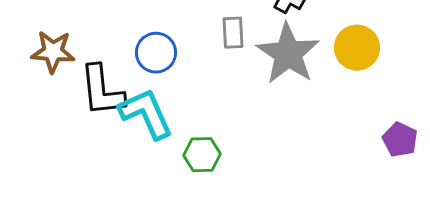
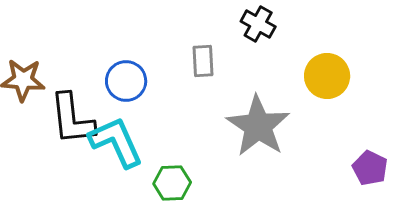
gray star: (288, 54) -> (258, 126), moved

